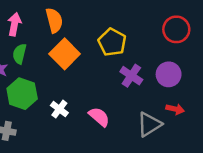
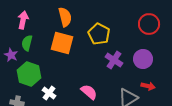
orange semicircle: (54, 20) -> (65, 17), moved
orange square: (65, 54) -> (62, 43), turned -30
white cross: (59, 109) -> (49, 93), moved

